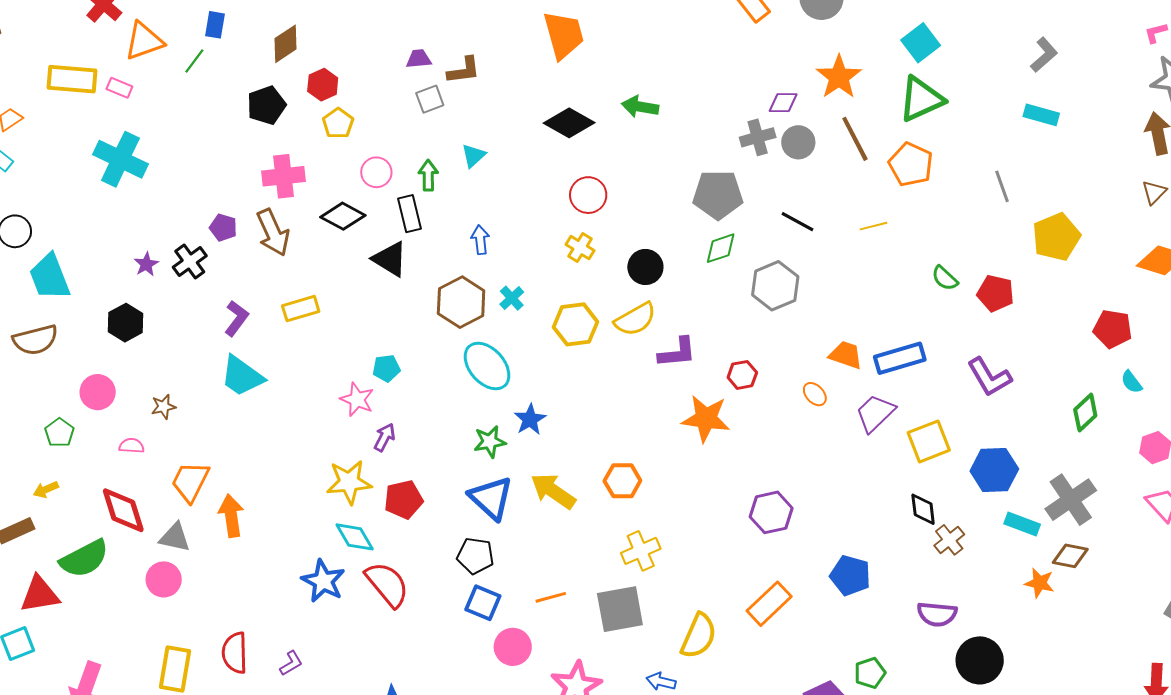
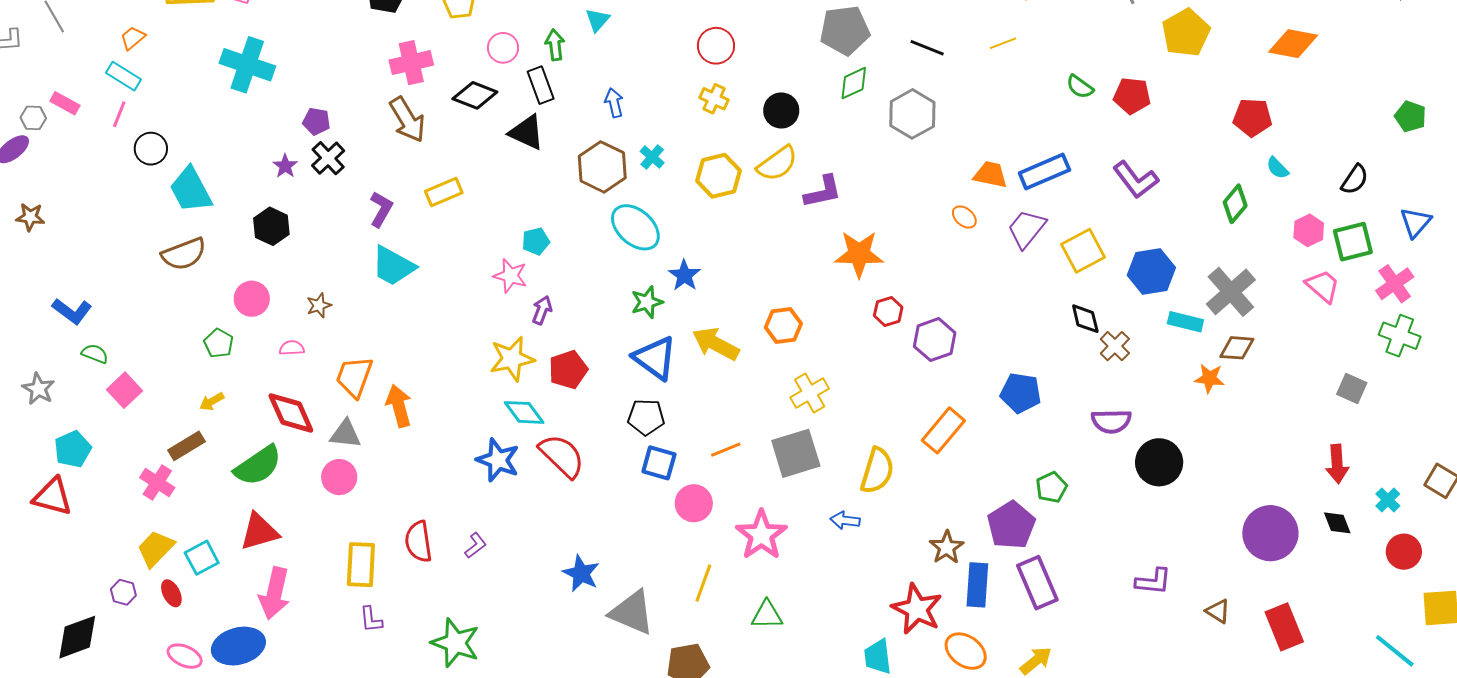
purple pentagon: (223, 228) -> (316, 121), moved
red hexagon: (742, 375) -> (888, 311), moved
red triangle: (40, 594) -> (259, 532), moved

